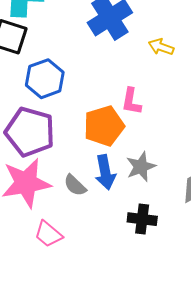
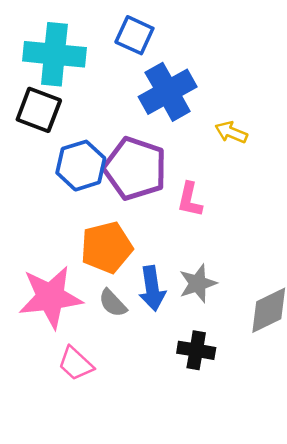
orange pentagon: (104, 126) -> (107, 247), moved
purple pentagon: (30, 132) -> (135, 169), moved

